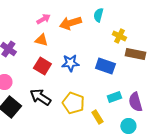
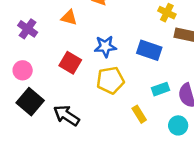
red square: (42, 66) -> (70, 63), moved
black arrow: (40, 97) -> (66, 115), moved
yellow pentagon: (73, 103) -> (110, 80), moved, turned -30

